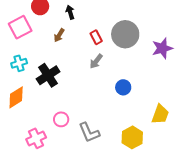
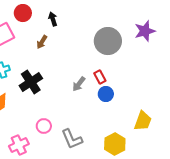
red rectangle: (96, 37) -> (100, 77), moved
purple star: (162, 48) -> (145, 31), moved
gray arrow: (96, 61) -> (79, 84), moved

